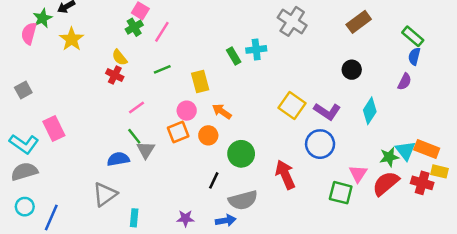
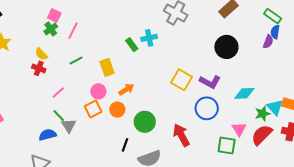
black circle: (352, 70) -> (226, 47), size x1.5
purple semicircle: (405, 82) -> (268, 42), moved
orange arrow: (222, 111) -> (126, 89), turned 119
cyan diamond: (370, 111) -> (244, 93), moved, turned 60

